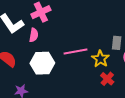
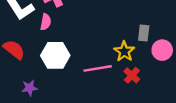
pink line: (76, 51) -> (98, 68), moved

